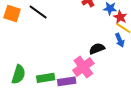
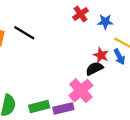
red star: (120, 17) -> (101, 55), moved

